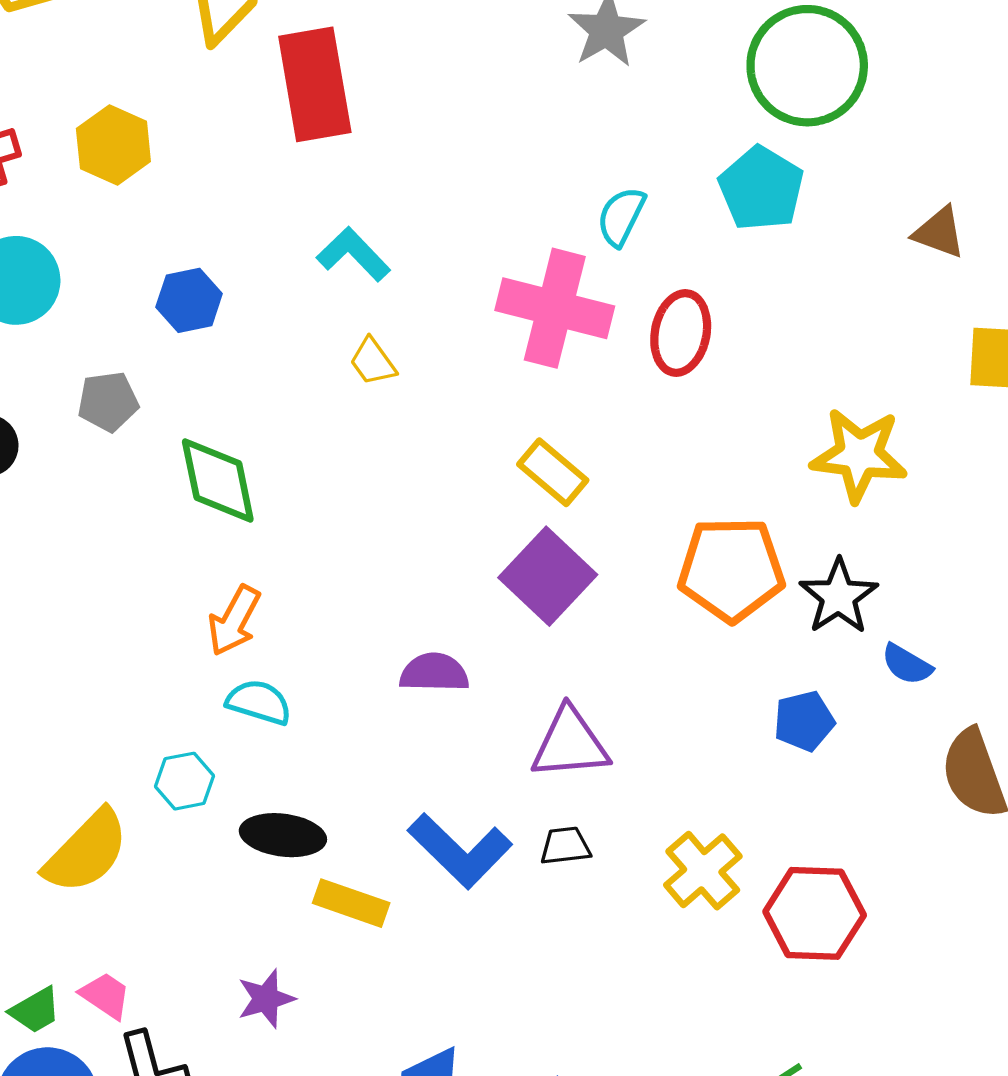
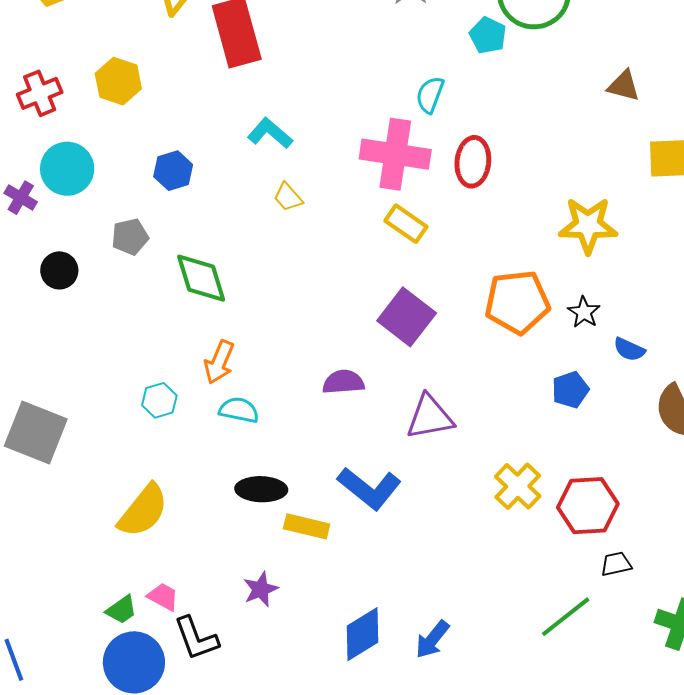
cyan pentagon: (761, 189) -> (488, 35), moved, size x0.7
yellow rectangle: (553, 472) -> (406, 224), moved
black star: (839, 596) -> (584, 312), size x0.7
cyan hexagon: (184, 781) -> (159, 400), moved
black trapezoid: (565, 846) -> (616, 564), moved

